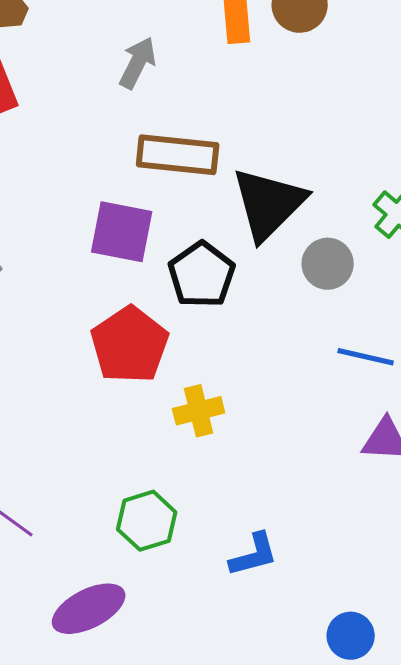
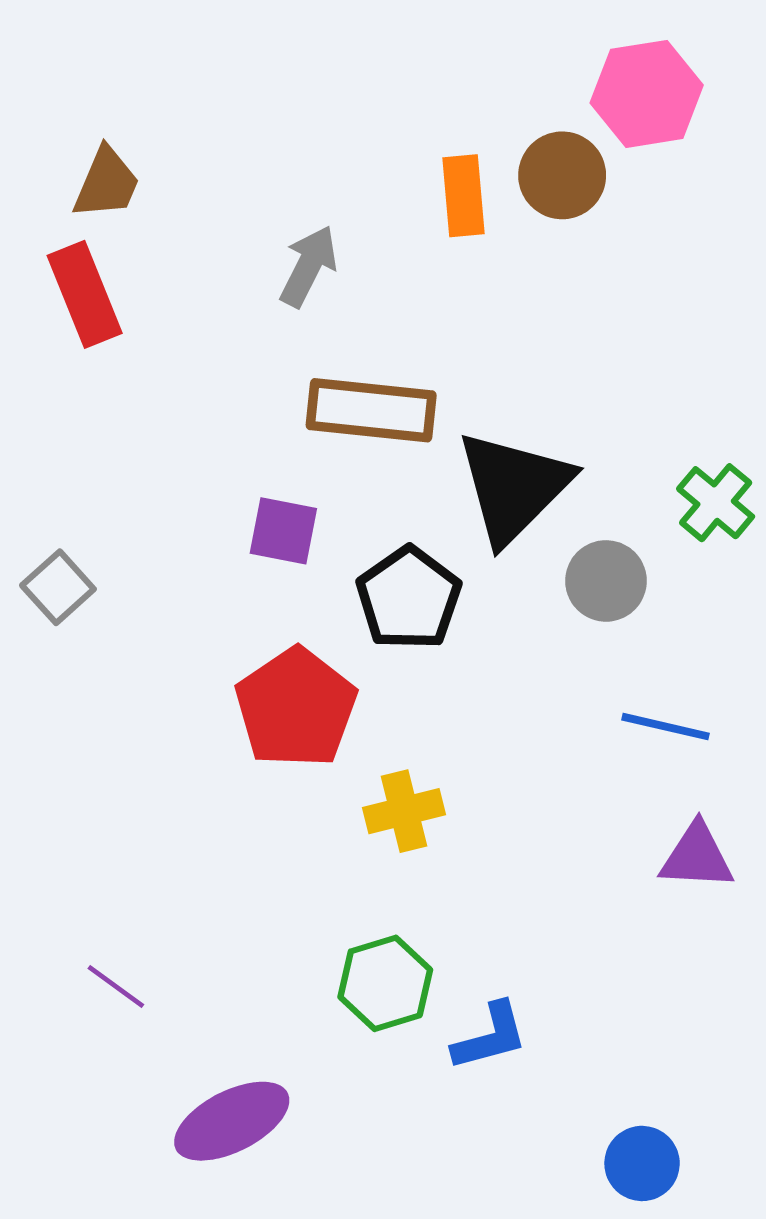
purple square: (122, 232) -> (283, 531), size x0.7
green hexagon: (147, 521) -> (385, 983), moved

